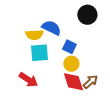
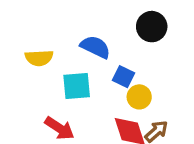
yellow semicircle: (34, 35) -> (39, 58), moved
yellow circle: (71, 64) -> (139, 97), moved

